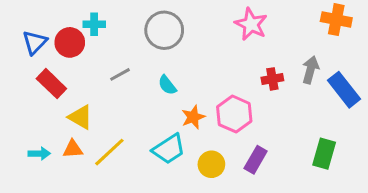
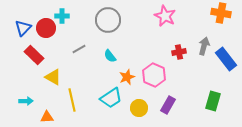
orange triangle: (73, 149) -> (47, 117), moved
yellow line: (109, 152) -> (72, 100), turned -60

